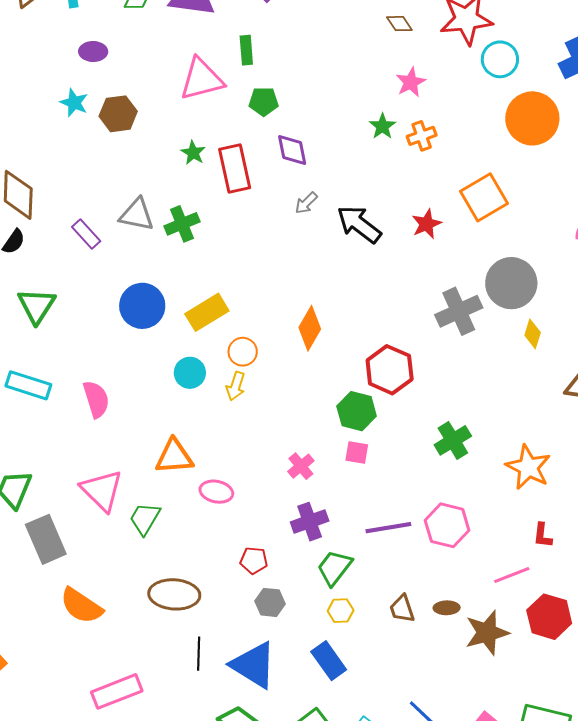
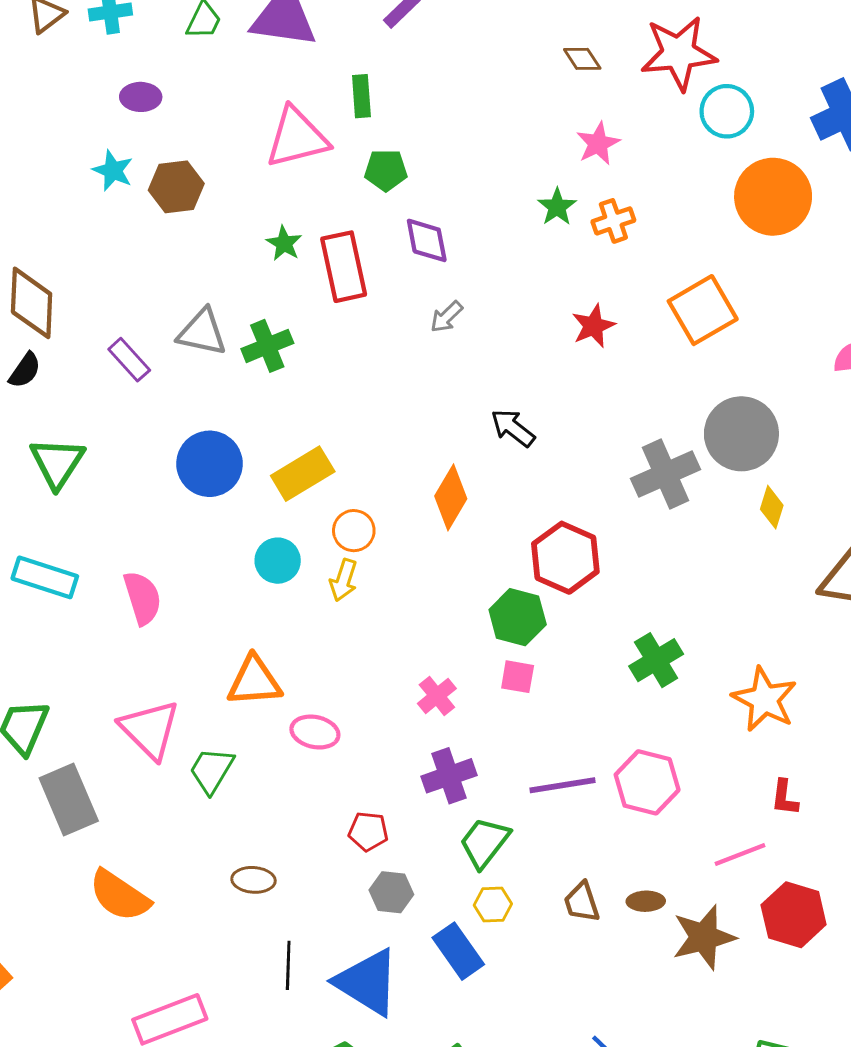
black arrow: (359, 224) -> (513, 428), moved, size x0.7
red star: (427, 224) -> (593, 326), moved
brown ellipse: (174, 594) -> (253, 880), size x0.6
blue rectangle: (329, 661) -> (458, 951), moved

